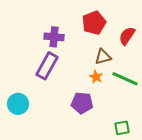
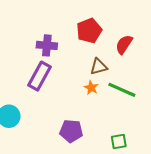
purple pentagon: (82, 103) -> (71, 131), moved

